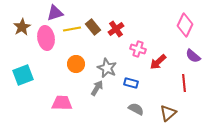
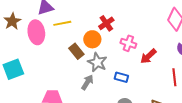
brown rectangle: (93, 27) -> (76, 51), moved
orange circle: (76, 64) -> (92, 39), moved

